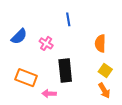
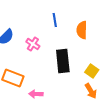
orange semicircle: (100, 43) -> (82, 30), moved
black rectangle: (65, 71) -> (63, 61), moved

